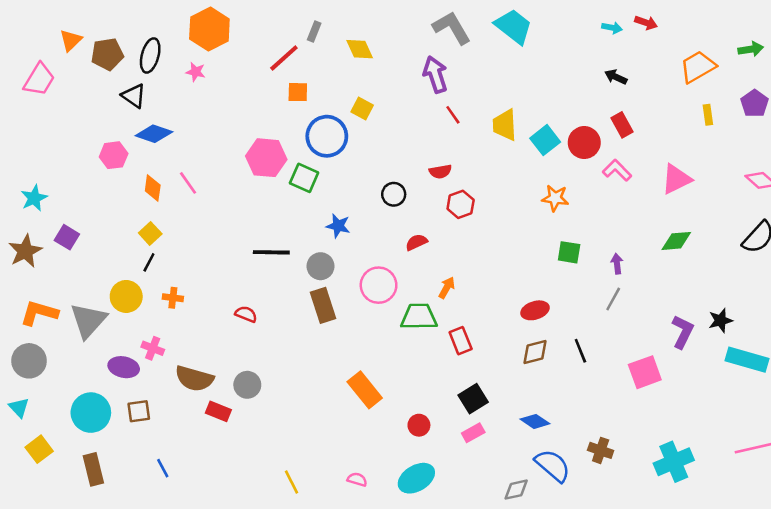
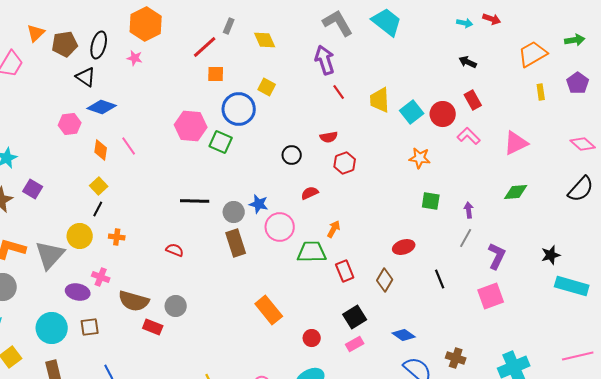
blue star: (338, 226) -> (259, 204), moved
purple L-shape: (683, 332) -> (497, 256), moved
brown diamond: (535, 352) -> (385, 280), moved, turned -45

